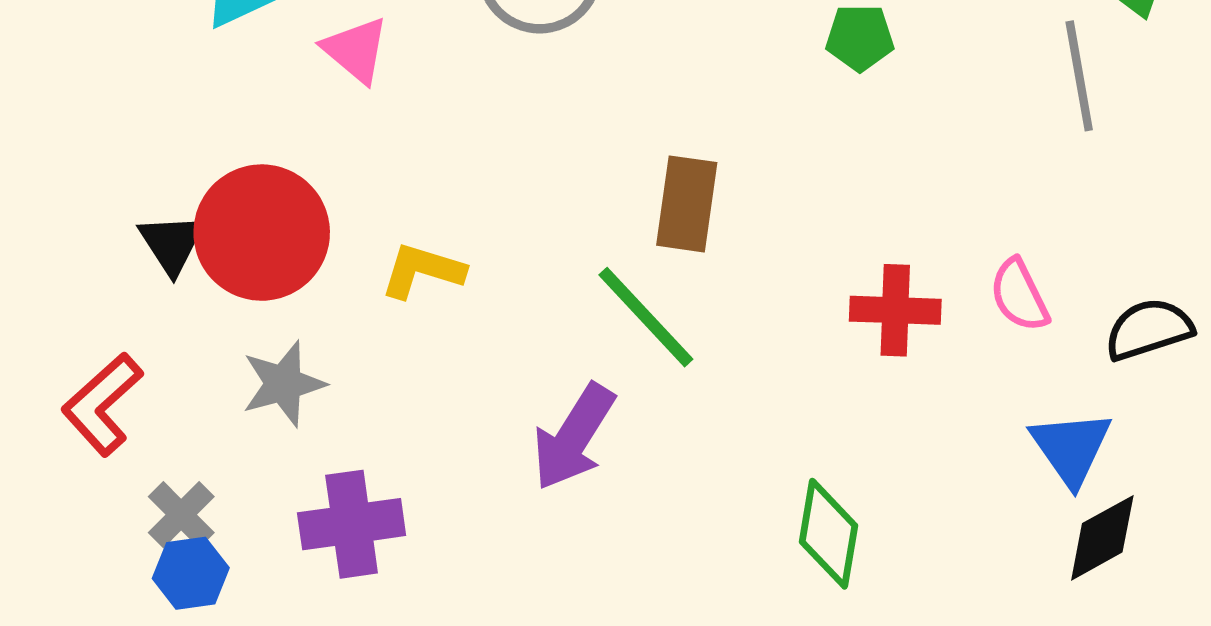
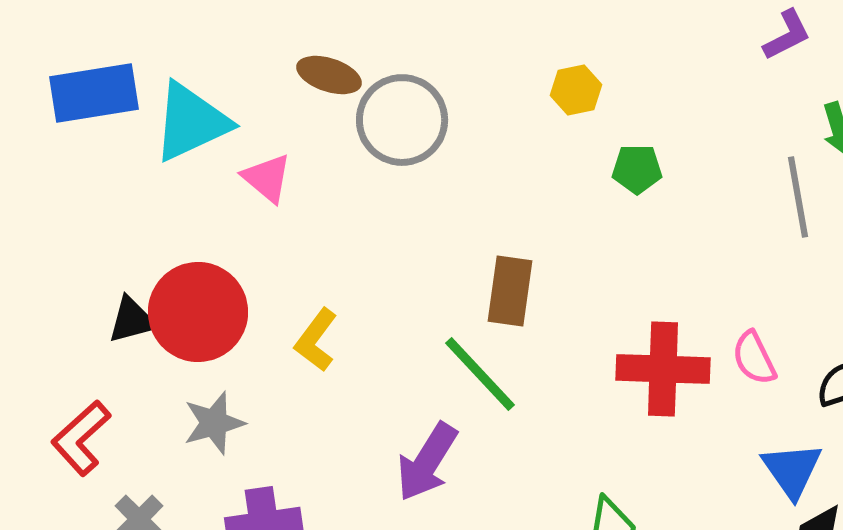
black triangle: (172, 243) -> (132, 320), turned 48
yellow L-shape: (422, 271) -> (316, 340), turned -70
red cross: (895, 310) -> (663, 369), size x1.4

